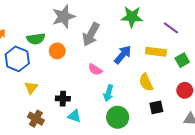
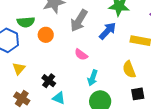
blue arrow: (123, 55) -> (108, 31), moved
black cross: (63, 99) -> (49, 81), turned 32

